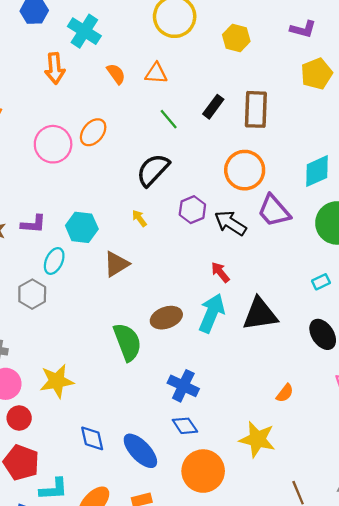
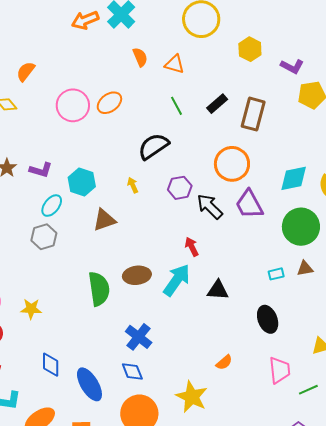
purple L-shape: (303, 29) -> (292, 66), moved
orange arrow: (55, 68) -> (85, 20), moved, turned 60
gray hexagon: (32, 294) -> (44, 237), moved
black triangle: (260, 314) -> (218, 290), size x0.7
yellow star: (57, 381) -> (31, 309), size x0.7

